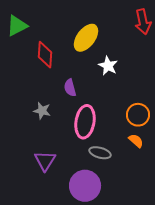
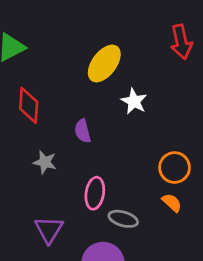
red diamond: (45, 55) -> (29, 105), moved
pink ellipse: (85, 122) -> (95, 193), moved, size x0.7

